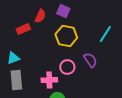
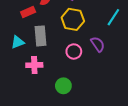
gray rectangle: (16, 80) -> (41, 36), moved
pink cross: (49, 80) -> (34, 65), moved

